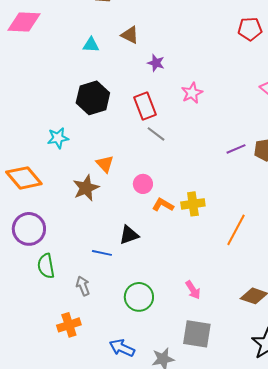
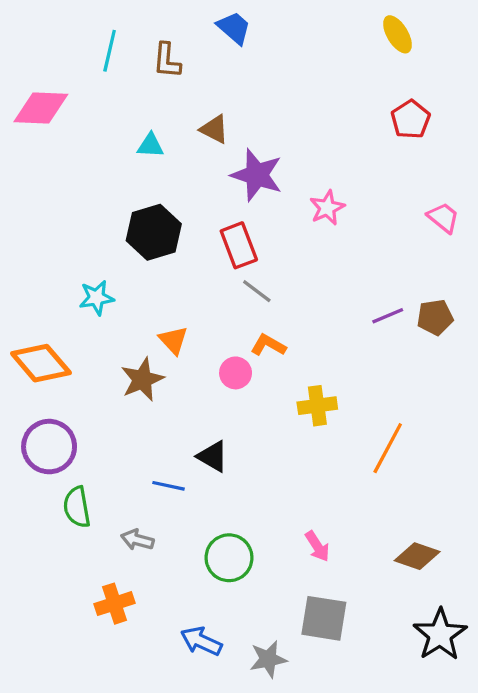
red pentagon: (250, 29) -> (411, 119), turned -30
purple star: (156, 63) -> (257, 175), size x1.8
pink star: (192, 93) -> (327, 208), moved
orange L-shape: (163, 205) -> (268, 345), moved
black triangle: (129, 235) -> (213, 456), turned 50
gray arrow: (83, 286) -> (137, 540), turned -54

